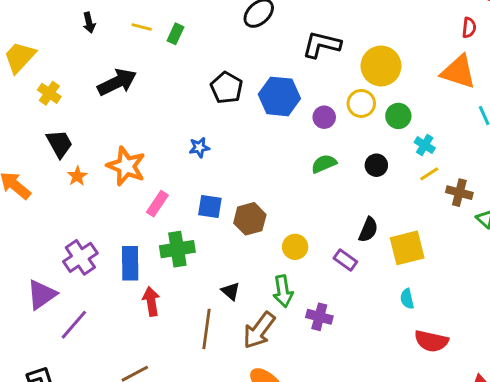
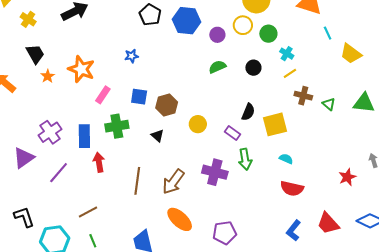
brown cross: (459, 193) -> (303, 96), moved
black triangle: (231, 291) -> (157, 136), moved
green arrow: (283, 291) -> (245, 159), moved
cyan semicircle: (407, 299) -> (286, 159), moved, turned 128
purple cross: (319, 317) -> (215, 172), size x1.4
purple line: (74, 325) -> (59, 173), moved

